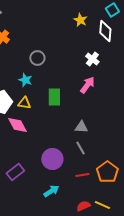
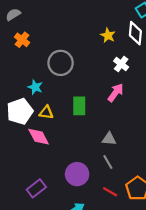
yellow star: (80, 20) -> (108, 35), moved
gray circle: (37, 58) -> (61, 63), size x1.5
cyan star: (25, 80) -> (35, 87), moved
red line: (82, 175) -> (110, 192), turned 40

